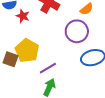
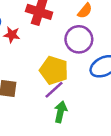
yellow pentagon: (27, 50) -> (54, 70), moved

